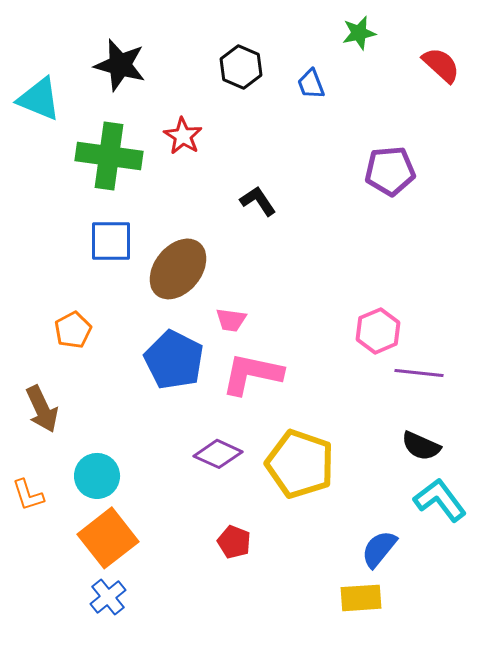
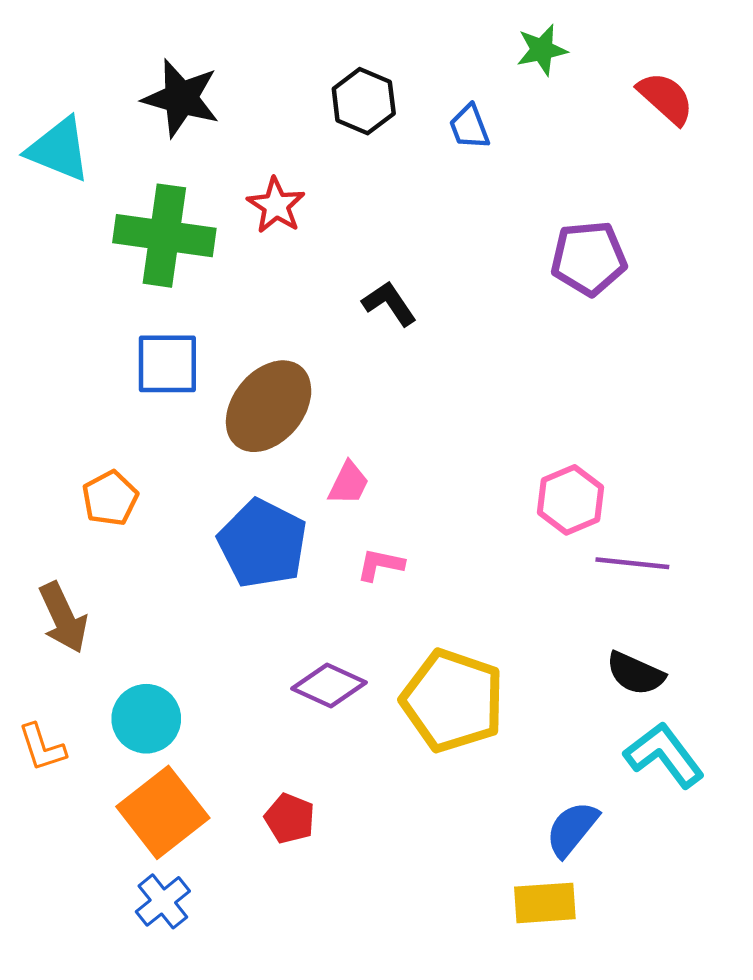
pink trapezoid: (231, 320) -> (349, 483), turned -72
pink L-shape: (252, 374) -> (380, 565), size x0.5
red pentagon: (234, 542) -> (290, 818), moved

